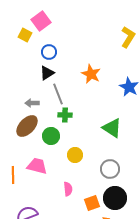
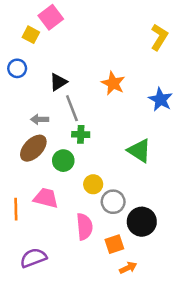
blue circle: (49, 52) -> (17, 68), moved
gray circle: (110, 169) -> (113, 202), moved
pink semicircle: (68, 189) -> (84, 227), size x1.5
black circle: (115, 198) -> (142, 222), moved

